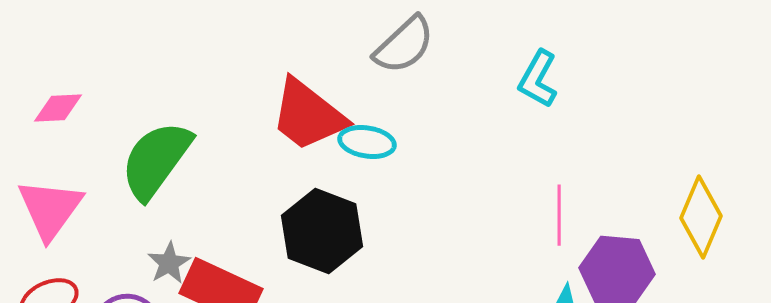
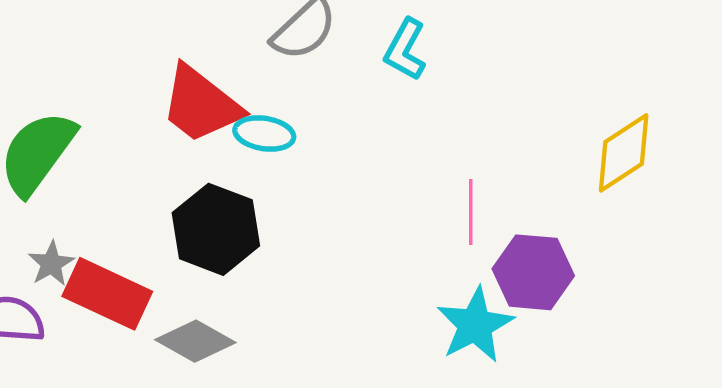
cyan L-shape: (538, 79) -> (405, 50), moved
yellow diamond: (701, 217) -> (624, 153), moved, turned 34

